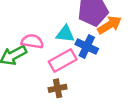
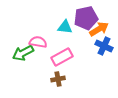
cyan triangle: (65, 34) -> (65, 27), moved
blue cross: (87, 46) -> (104, 46), moved

